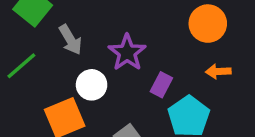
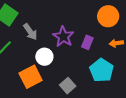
purple rectangle: (161, 85) -> (87, 42), moved

